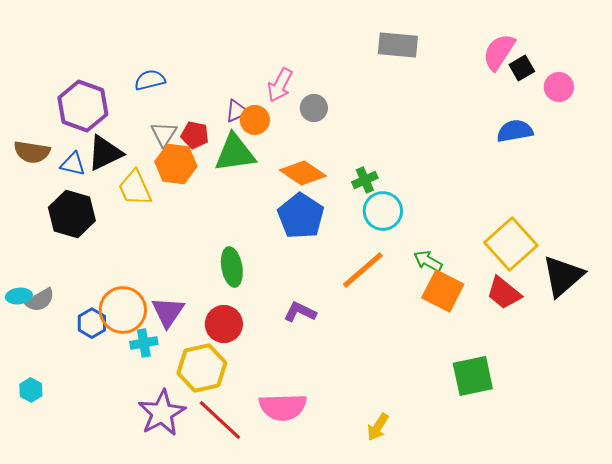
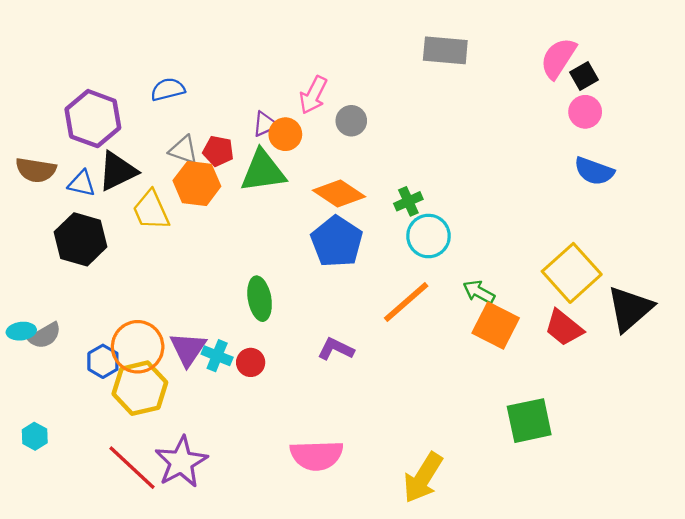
pink circle: (559, 87) -> (585, 112), moved
blue semicircle: (515, 131) -> (594, 171), moved, turned -150
gray triangle: (164, 134) -> (183, 150), turned -44
red circle: (224, 324) -> (251, 362), size x0.7
cyan cross: (144, 343) -> (217, 356), moved, turned 32
yellow hexagon: (202, 368) -> (140, 388), moved
red line: (220, 420) -> (132, 468), moved
yellow arrow: (378, 427) -> (423, 478), size x1.6

